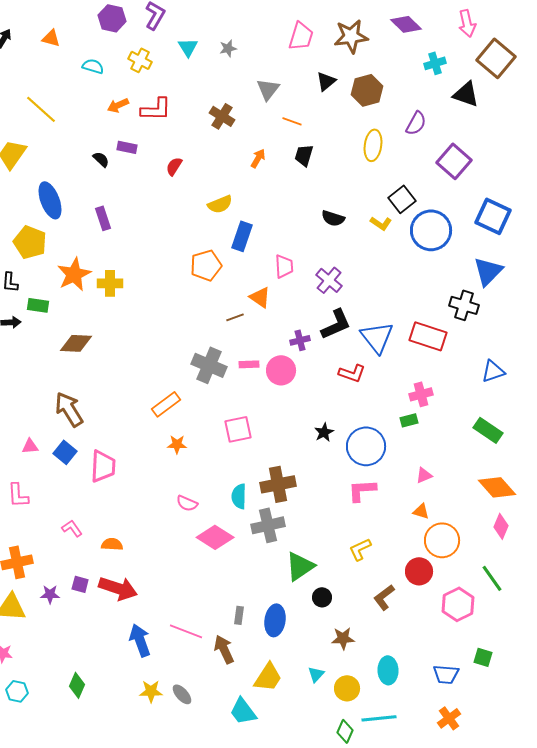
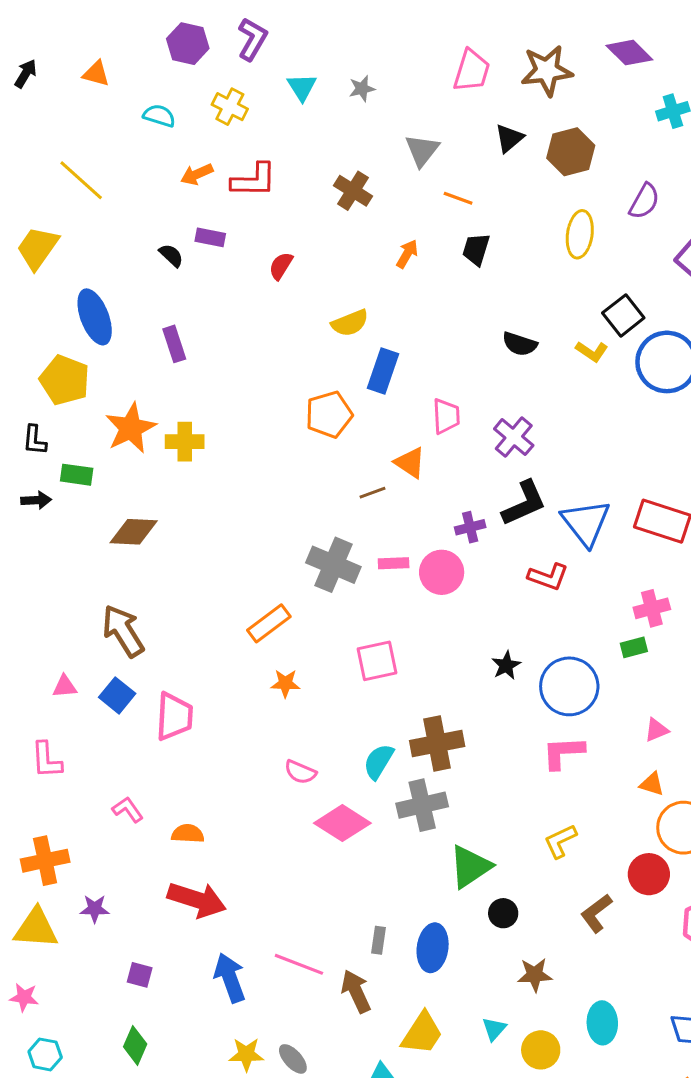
cyan semicircle: (239, 496) -> (378, 762), turned 30
purple square: (80, 584) -> (140, 975), moved

